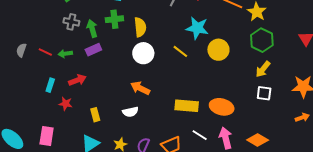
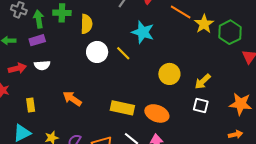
green hexagon: (262, 40) -> (230, 32), moved
yellow circle: (218, 50) -> (169, 74), moved
white circle: (143, 53) -> (97, 52), moved
orange arrow: (140, 88) -> (72, 99), moved
white semicircle: (130, 112) -> (42, 65), moved

